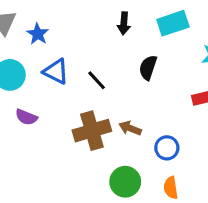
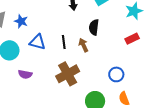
black line: (97, 80) -> (64, 42), turned 48
brown arrow: (130, 128) -> (83, 45), moved, turned 56

